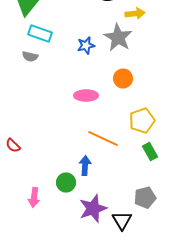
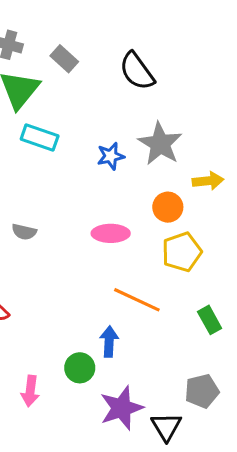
yellow arrow: (135, 14) -> (208, 181), moved
gray semicircle: (30, 56) -> (24, 232), moved
yellow pentagon: (142, 120) -> (182, 252), moved

